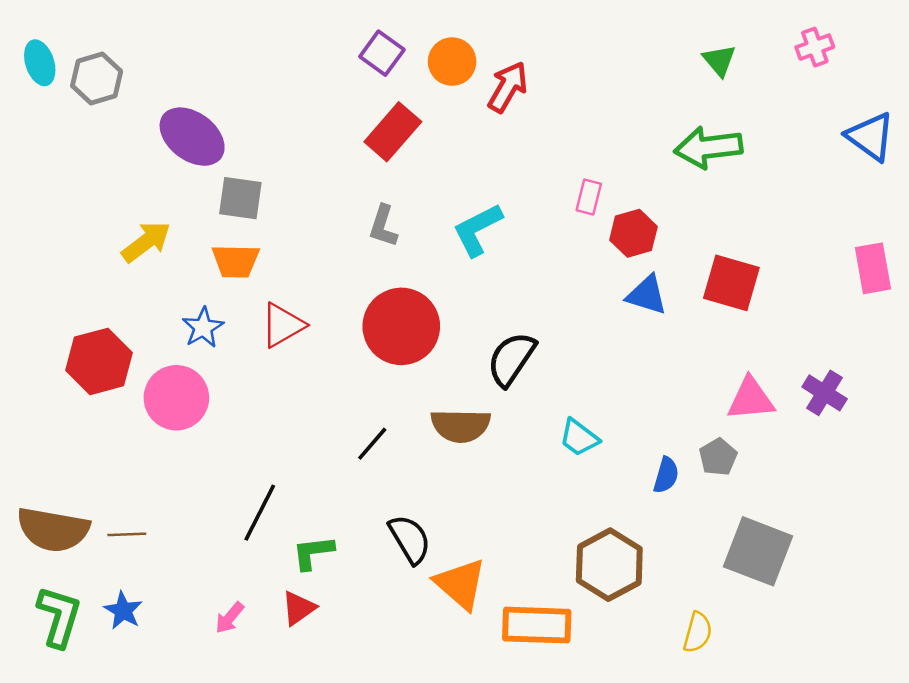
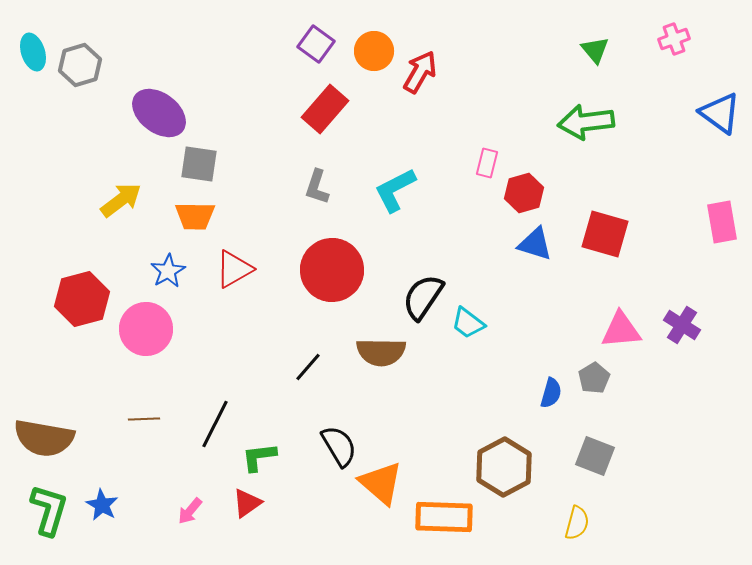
cyan trapezoid: (579, 438) -> (468, 323), moved
brown line: (127, 534) -> (144, 419), moved
gray square: (758, 551) -> (595, 456), moved, size x0.7

